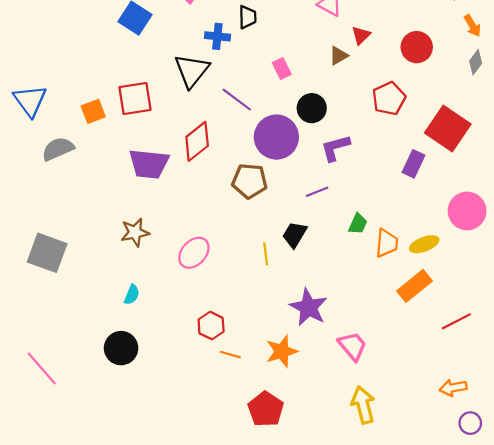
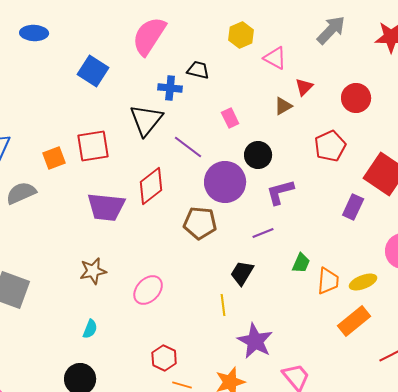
black trapezoid: (247, 17) -> (198, 70), turned -75
yellow line: (266, 254) -> (223, 305), moved

